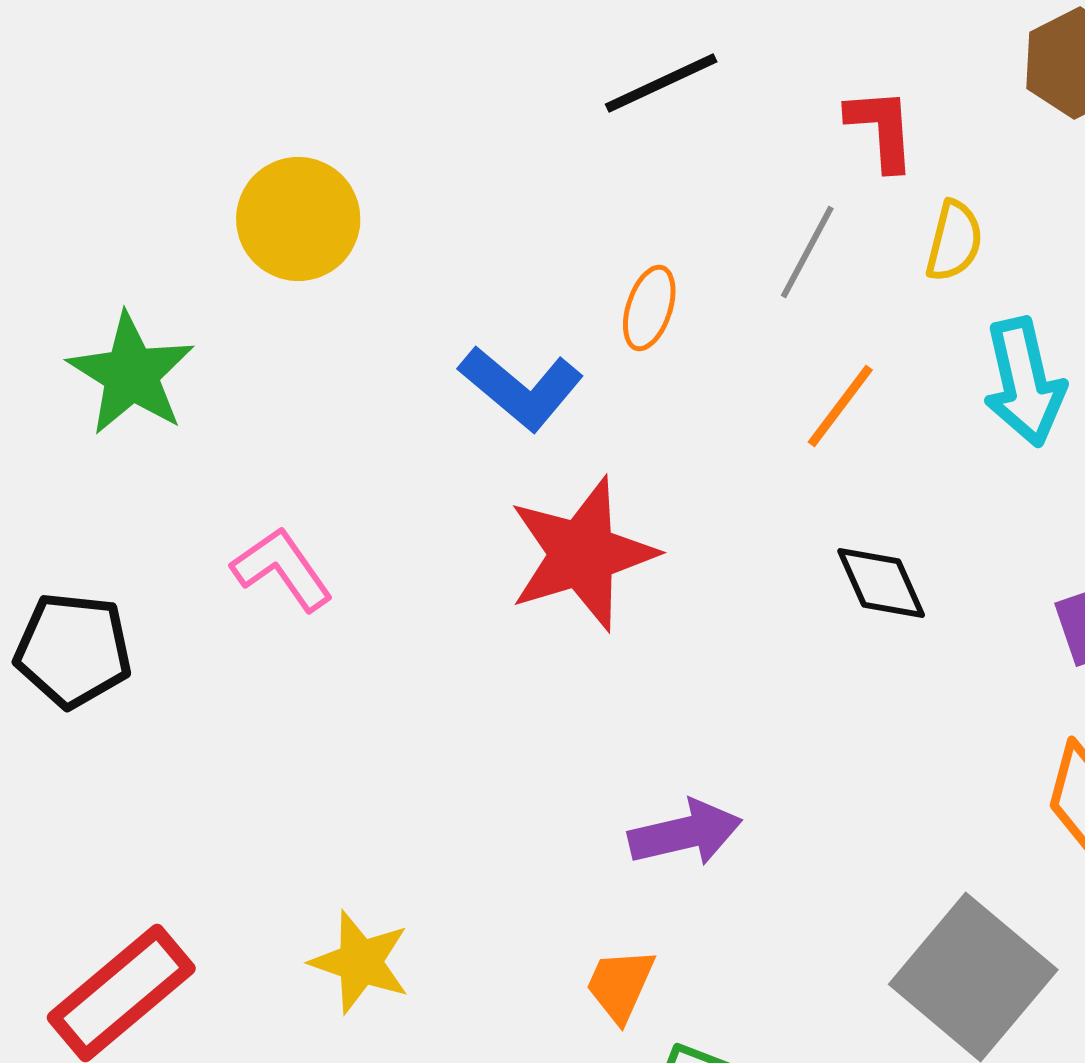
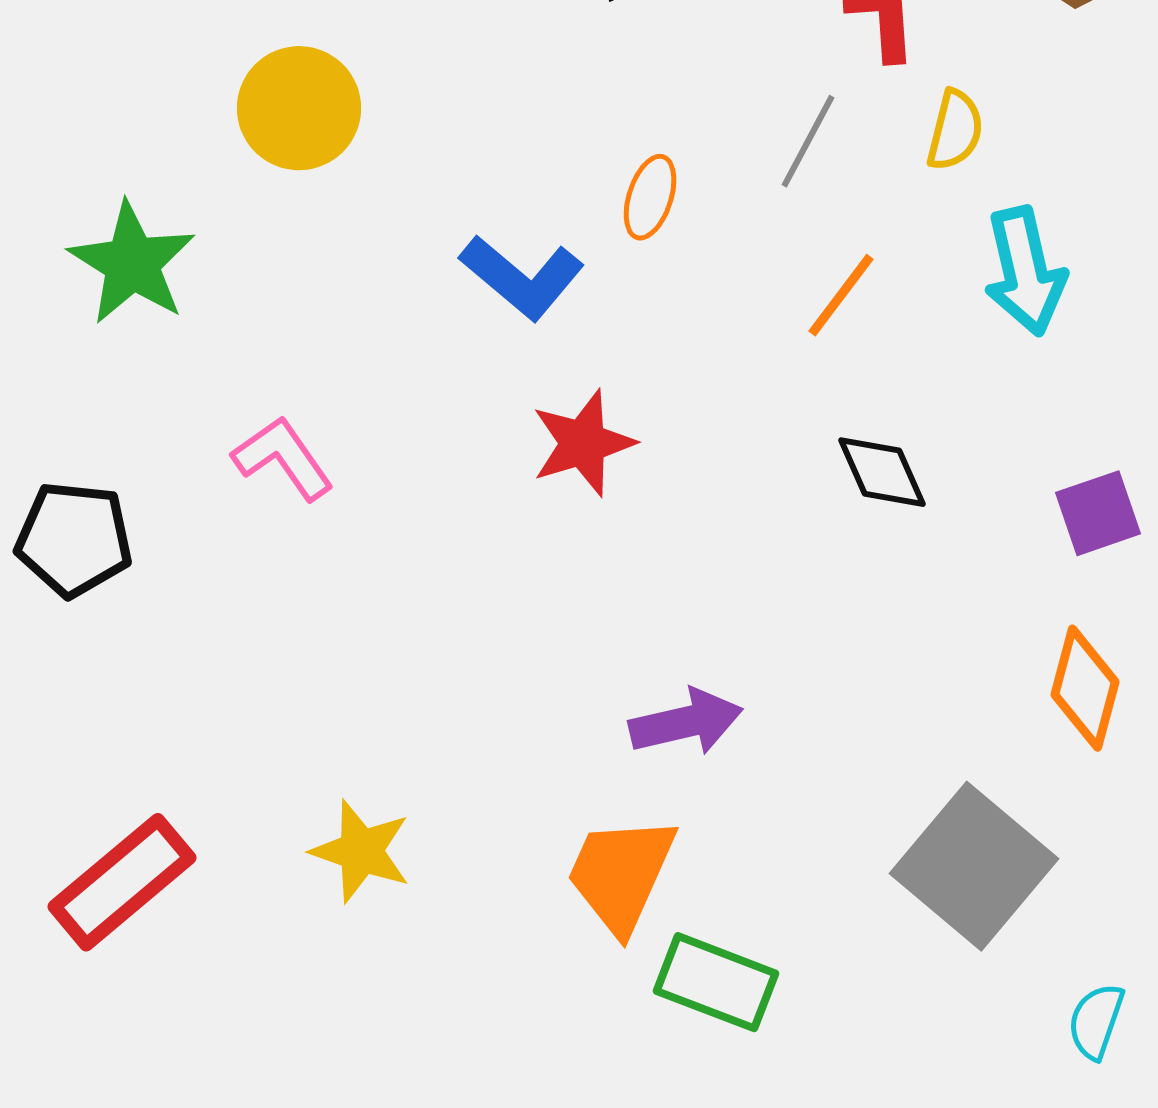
red star: (582, 554) -> (583, 443), size x0.7
orange trapezoid: (620, 985) -> (621, 874), size x1.6

